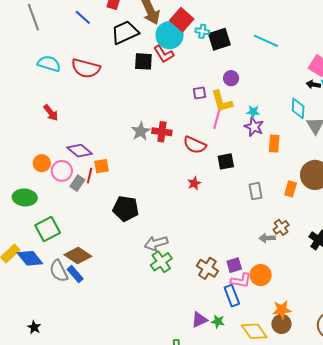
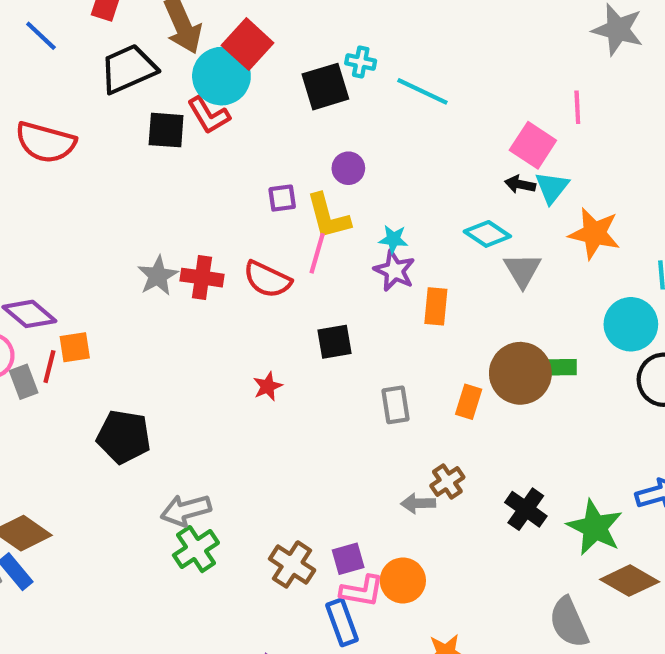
cyan cross: (202, 31) -> (361, 62), moved
cyan diamond: (298, 108) -> (487, 234), turned -60
red semicircle: (195, 145) -> (267, 279), moved
gray rectangle: (77, 183) -> (24, 382), turned -56

